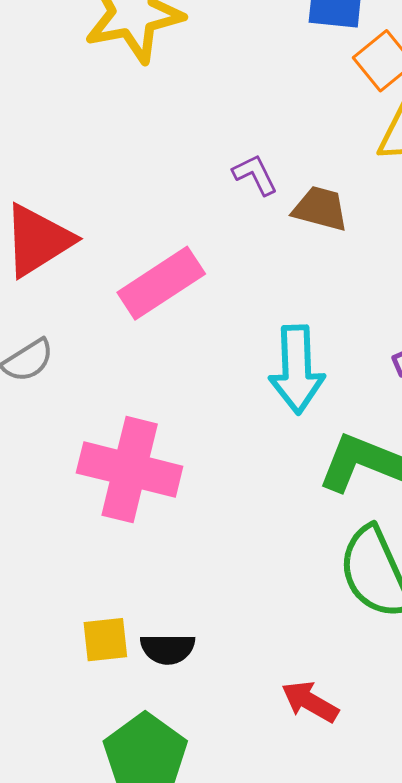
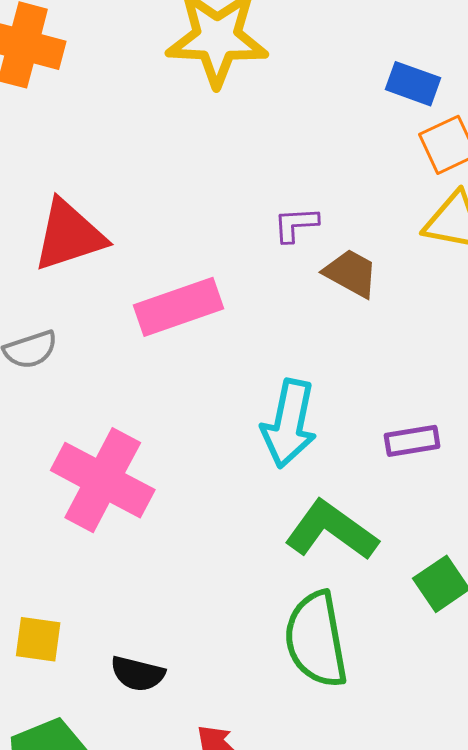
purple L-shape: (255, 175) -> (296, 224), turned -81
black semicircle: (168, 649) -> (138, 674), moved

